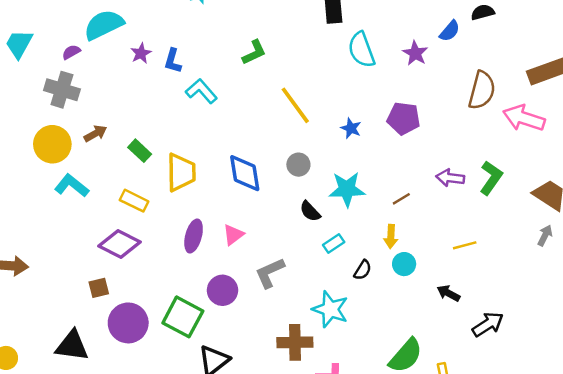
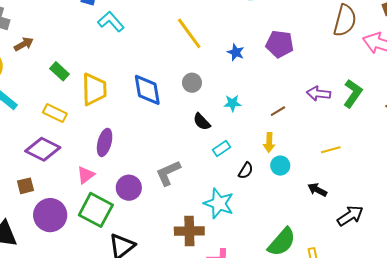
brown arrow: (95, 134) -> (24, 44), moved
cyan star: (347, 189) -> (232, 103), size x0.6
pink triangle: (233, 235) -> (86, 175), moved

